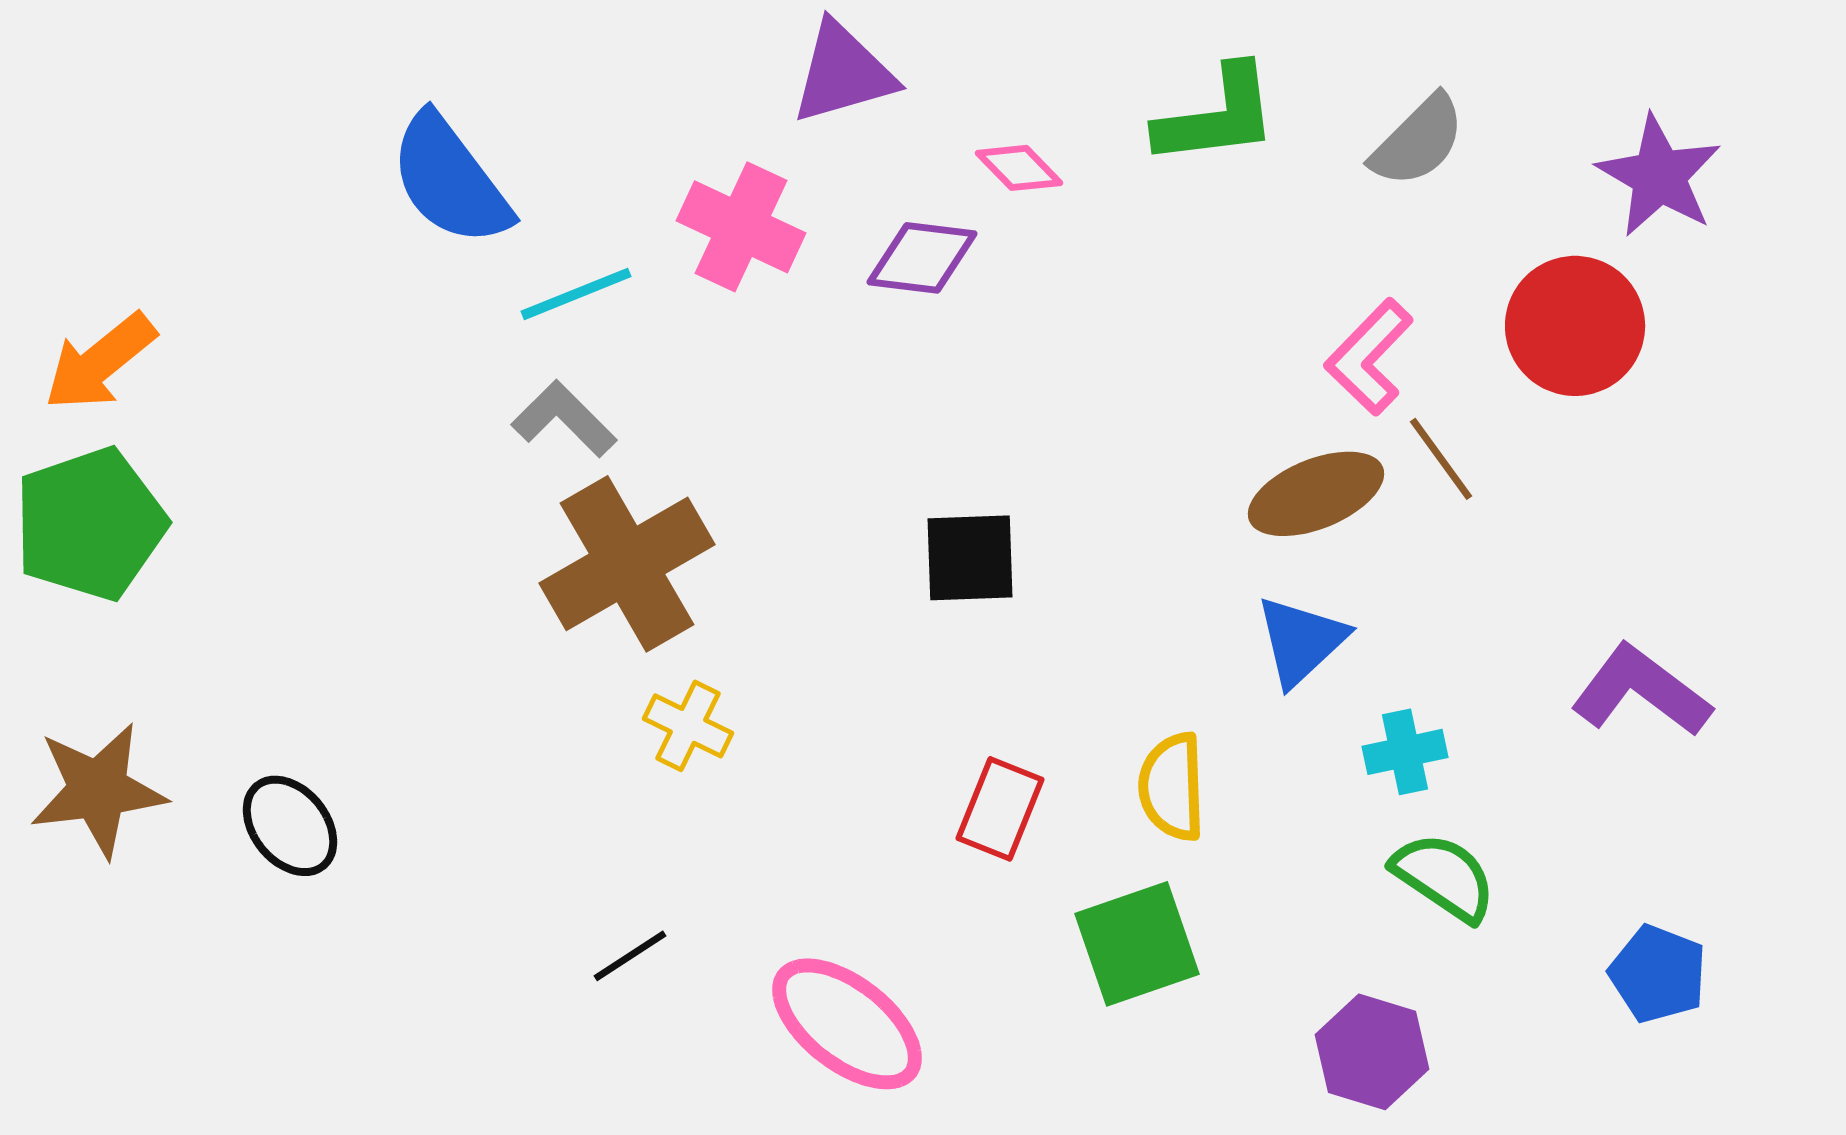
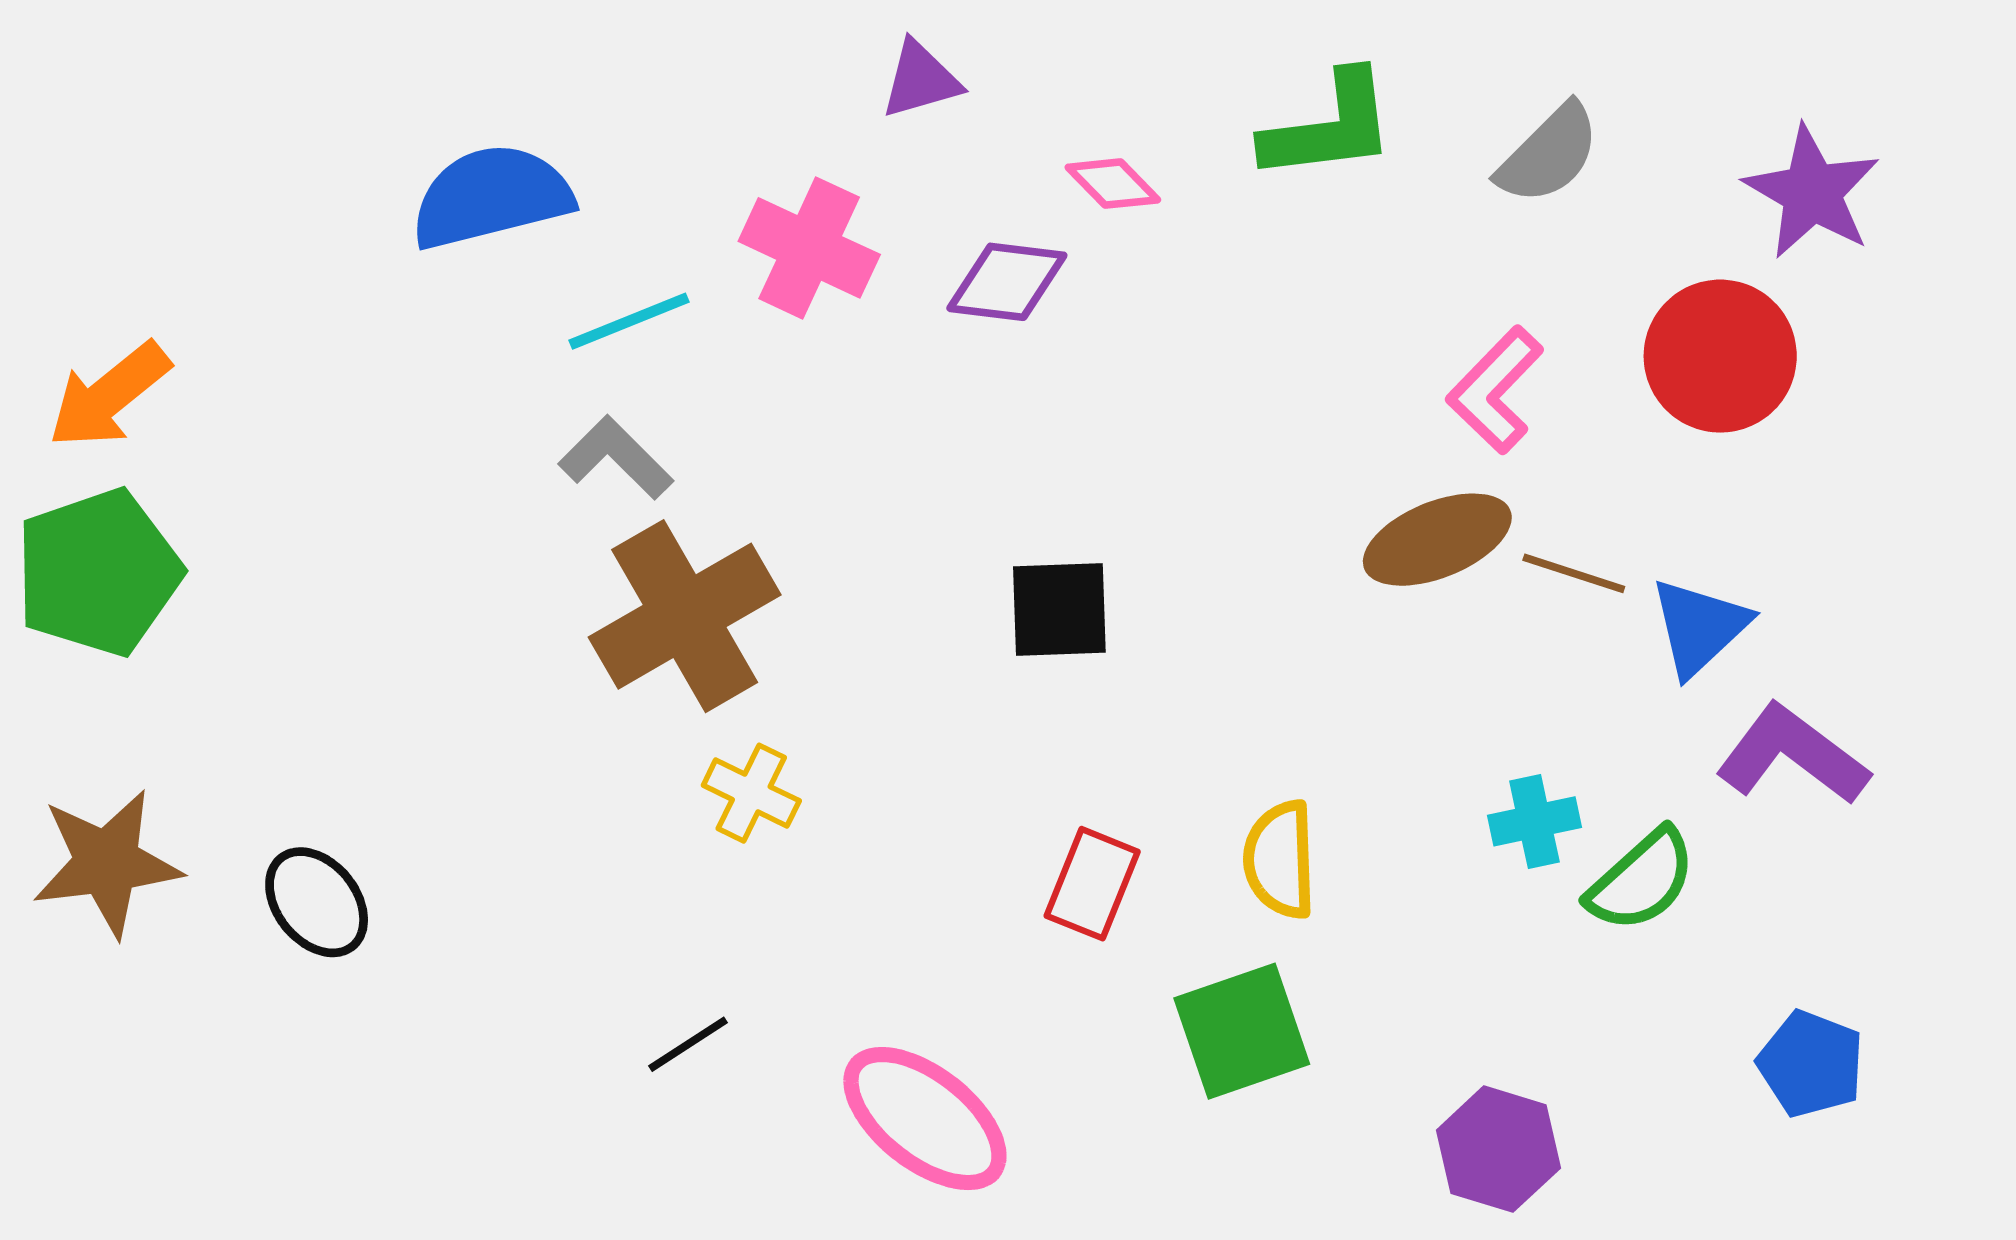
purple triangle: (843, 73) -> (921, 80), size x0.7
blue semicircle: (450, 180) -> (491, 197), turned 113
brown line: (1441, 459) -> (1574, 573), moved, turned -36
blue triangle: (1301, 641) -> (1699, 627), moved
green semicircle: (1444, 877) -> (1642, 880), moved, turned 104

